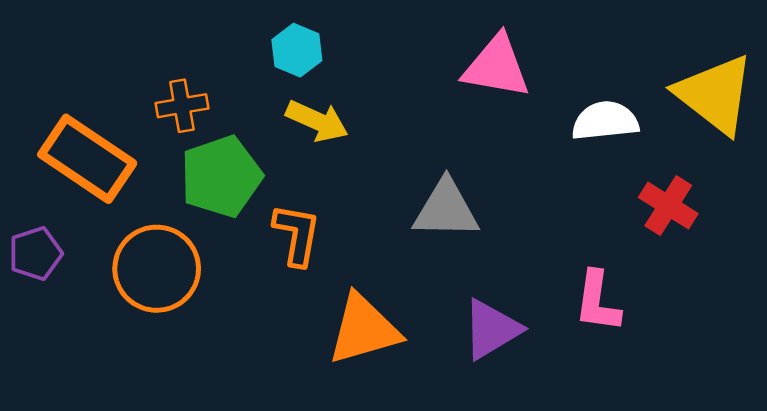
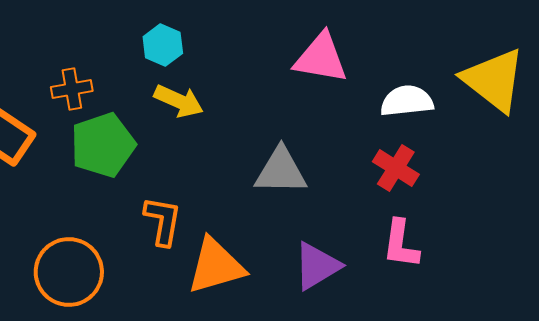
red cross: (668, 206) -> (396, 168), moved
orange L-shape: (297, 235) -> (163, 221), moved
orange circle: (157, 269) -> (69, 272), moved

